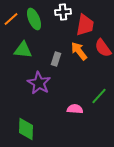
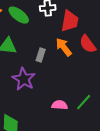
green ellipse: (34, 19) -> (19, 15), turned -30
green line: (99, 96) -> (84, 102), moved

